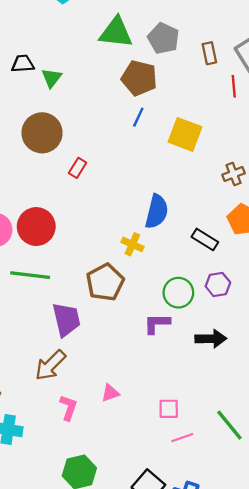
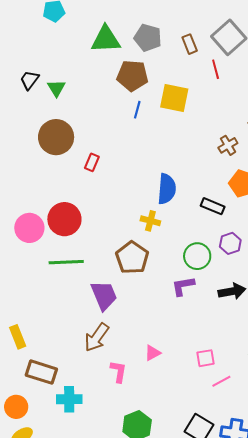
black trapezoid: (23, 64) -> (29, 80), turned -40
yellow square: (185, 134) -> (174, 98), moved

